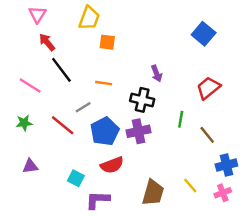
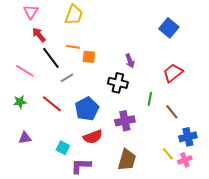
orange square: (107, 42) -> (89, 57), moved
orange line: (104, 83) -> (73, 47), moved
gray line: (83, 107) -> (67, 78), moved
purple cross: (139, 131) -> (125, 121), moved
yellow line: (190, 185) -> (168, 154), moved

